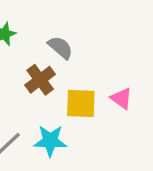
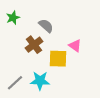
pink triangle: (121, 98) -> (75, 46), moved

